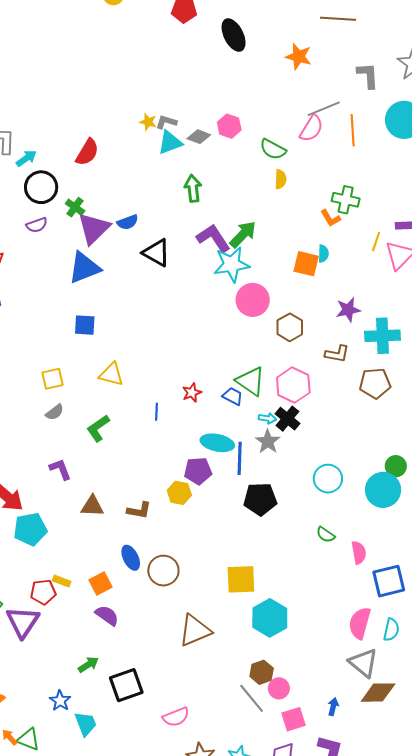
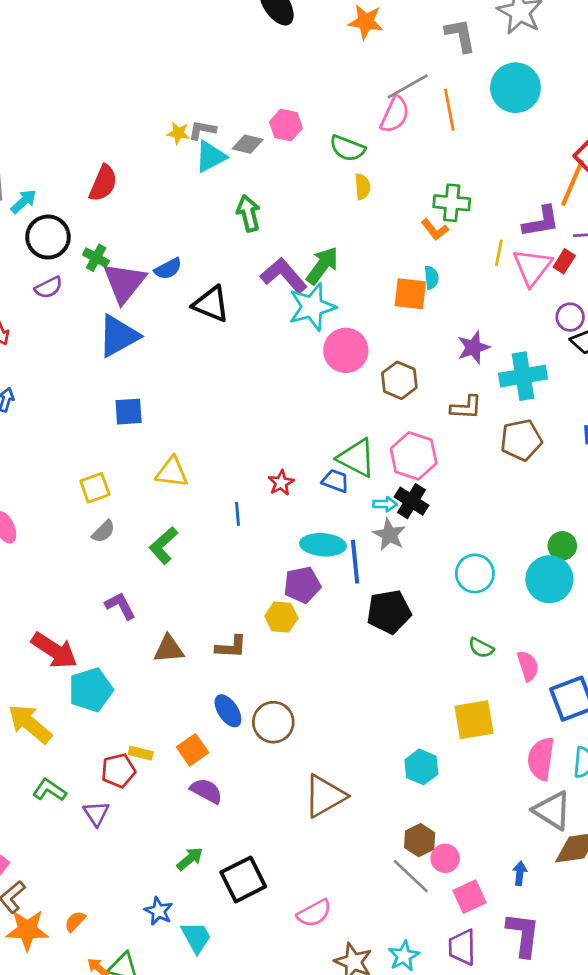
yellow square: (241, 579) -> (474, 720), moved
cyan hexagon: (270, 618) -> (421, 767), size x0.7
purple triangle: (23, 622) -> (96, 813), size x0.6

